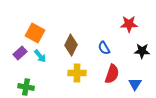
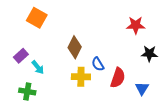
orange square: (35, 33) -> (37, 18), moved
blue semicircle: (104, 48) -> (98, 64), moved
cyan arrow: (40, 56) -> (38, 67), moved

